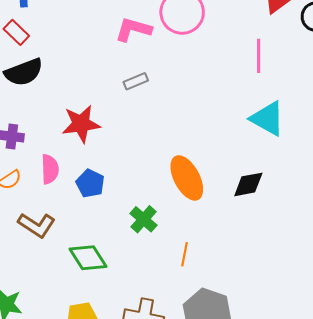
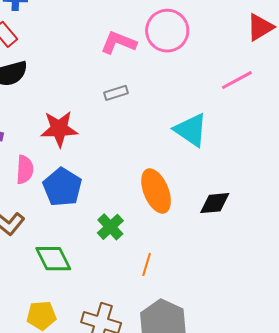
pink line: (259, 56) -> (237, 80), turned 56
cyan triangle: (268, 119) -> (191, 130), moved
blue pentagon: (90, 183) -> (62, 187), size x1.4

